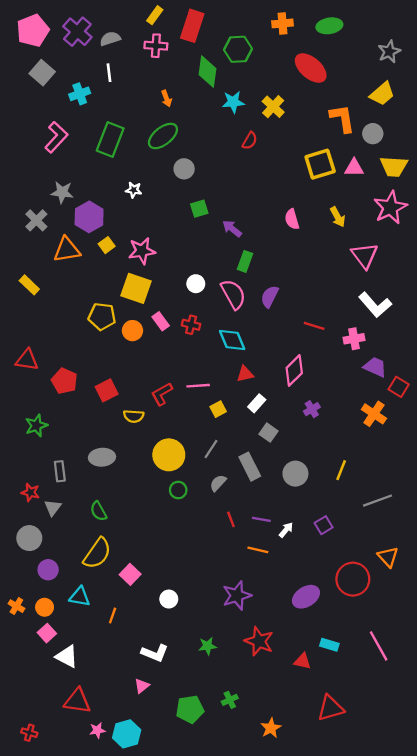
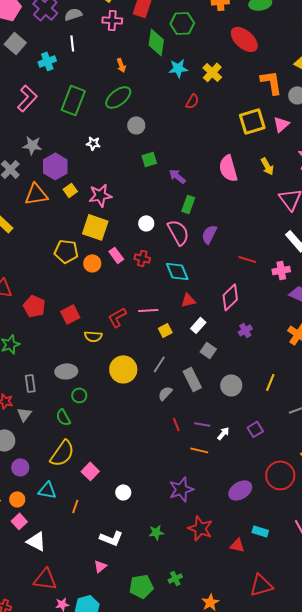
pink triangle: (354, 168) -> (281, 124), turned -42
pink semicircle: (292, 219) -> (228, 168), size x1.5
green circle: (178, 490) -> (79, 395), moved

